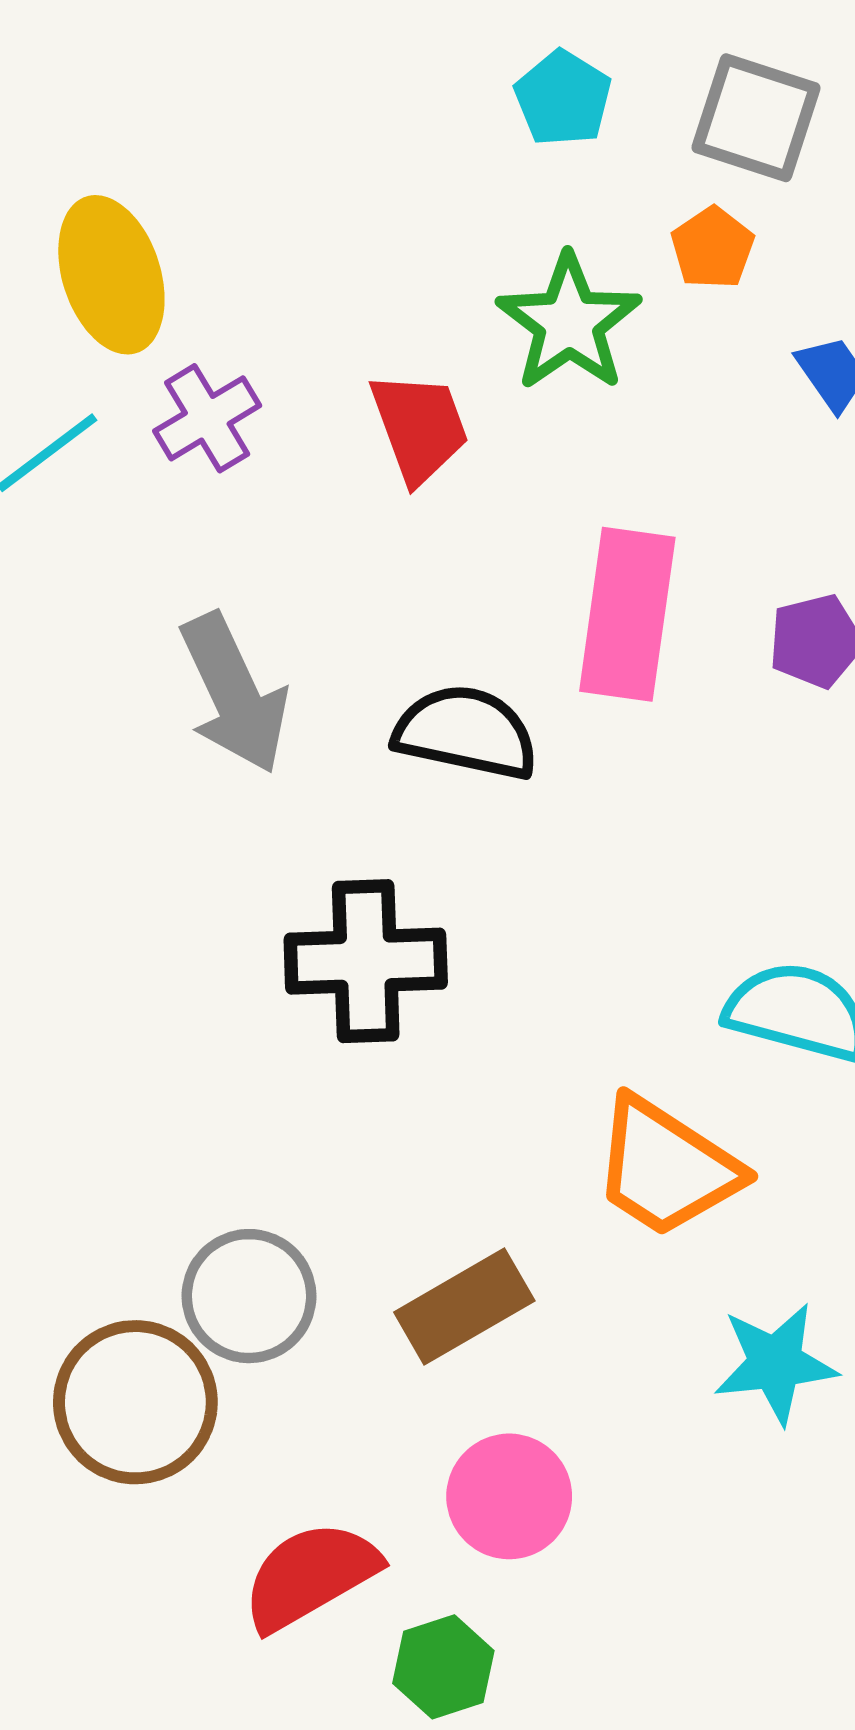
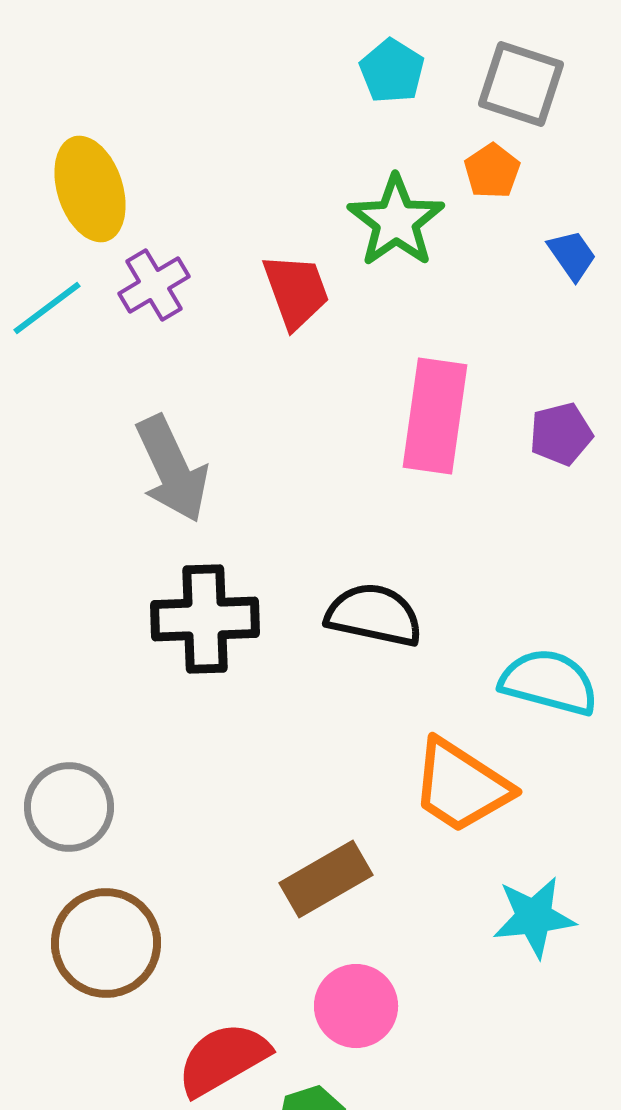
black semicircle: (466, 732) -> (374, 615), moved
black cross: (366, 961) -> (205, 619), moved
gray circle: (249, 1296) -> (69, 807), moved

